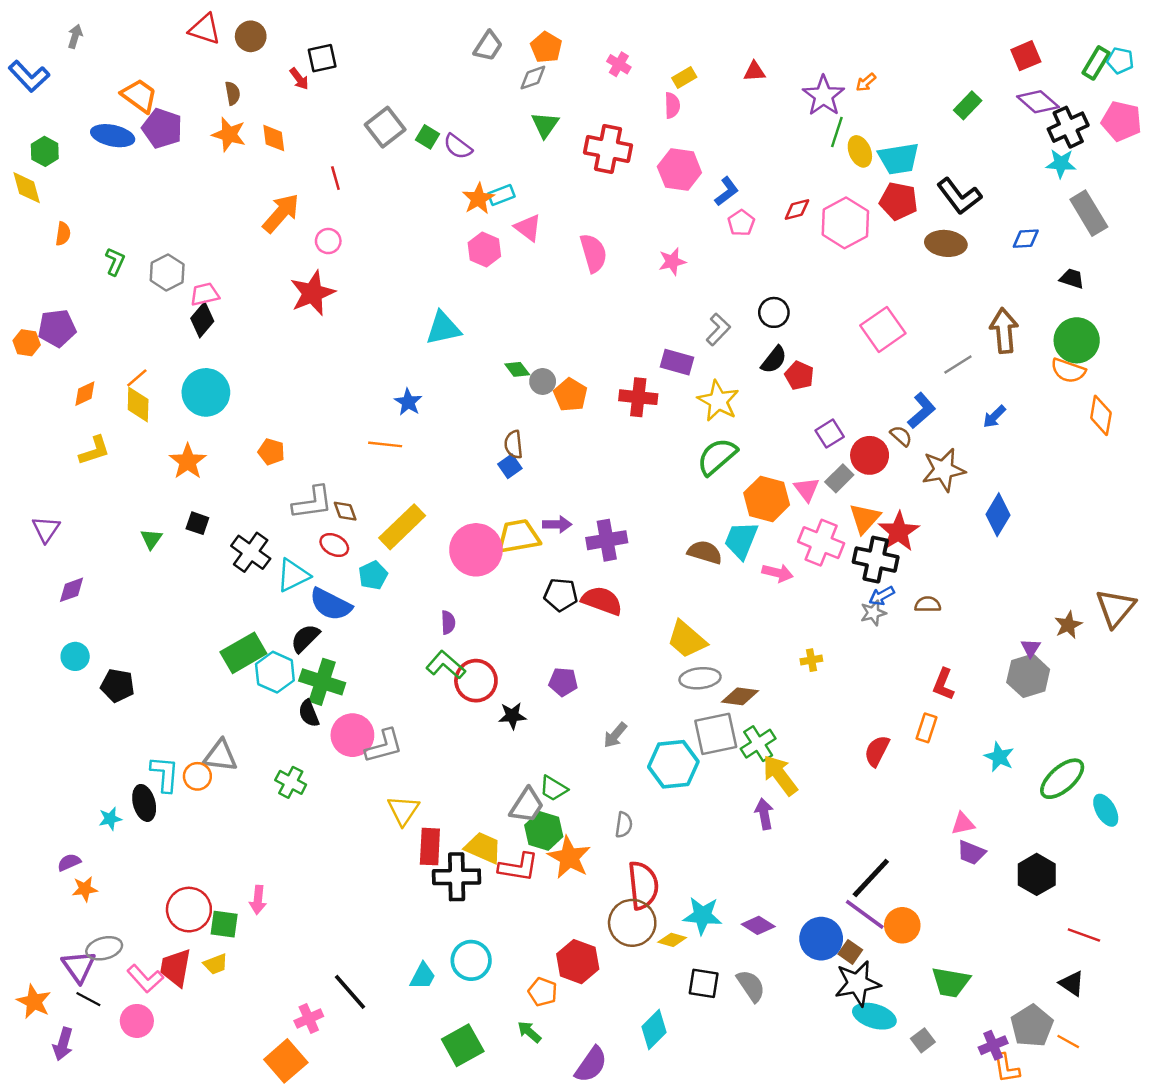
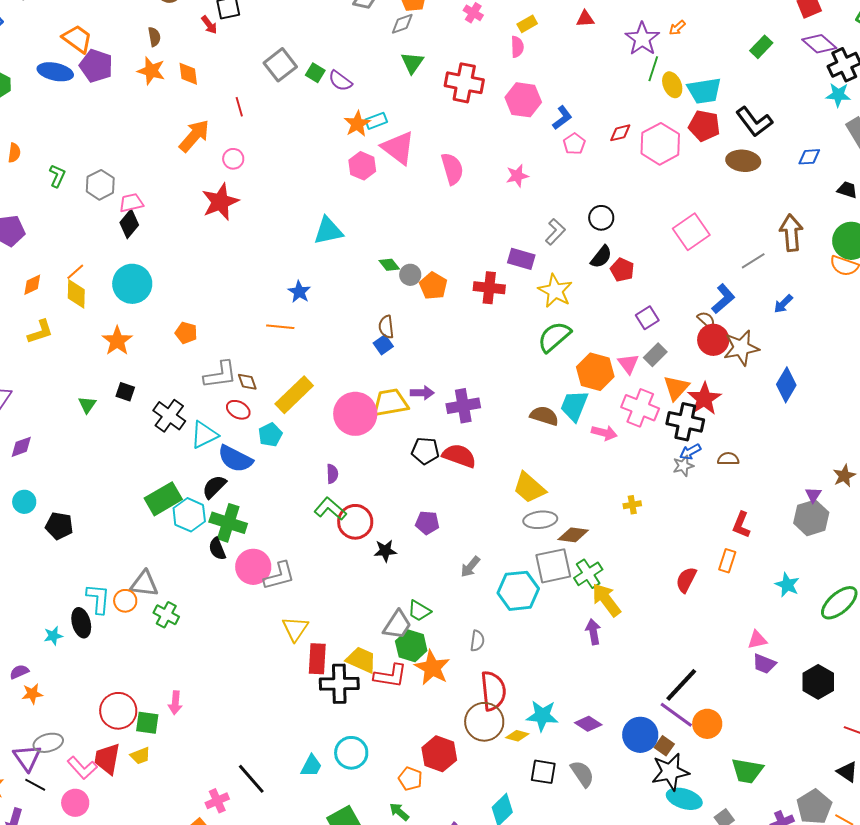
pink triangle: (528, 228) -> (398, 148), size x1.5
red circle: (870, 455) -> (713, 340), moved
green cross: (291, 782) -> (166, 615), moved

